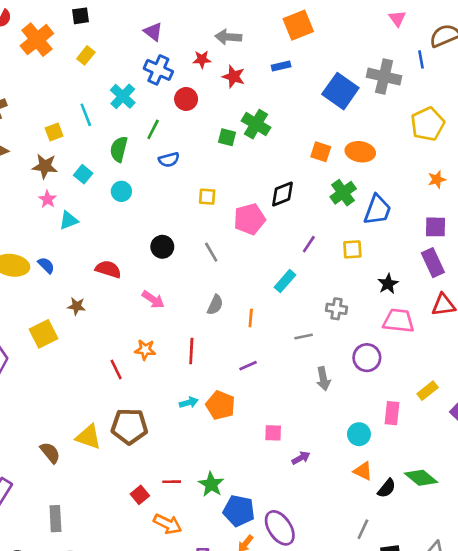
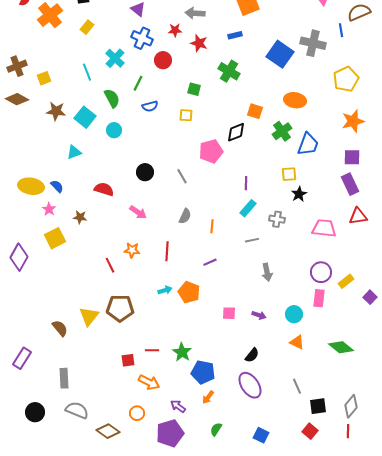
green cross: (256, 124) -> (229, 71), moved
yellow square: (54, 132) -> (44, 78), moved
green semicircle: (119, 149) -> (112, 98), turned 138
orange square: (321, 152) -> (255, 111), moved
cyan square: (83, 174) -> (85, 117), size x1.5
orange star: (437, 179) -> (353, 121), size x1.6
yellow square: (207, 197) -> (186, 115), moved
pink star: (48, 199) -> (49, 209), moved
purple line: (309, 244) -> (246, 183), moved, turned -32
cyan rectangle: (285, 281) -> (248, 208), moved
black star: (388, 284) -> (299, 194), moved
purple circle: (367, 358) -> (321, 272), moved
yellow triangle: (88, 437) -> (89, 316), turned 50
purple arrow: (301, 458) -> (259, 315), moved, turned 48
black semicircle: (387, 488) -> (252, 355), moved
red square: (140, 495) -> (128, 360), turned 32
purple ellipse: (280, 528) -> (250, 385), moved
gray line: (363, 529) -> (297, 386), turned -49

